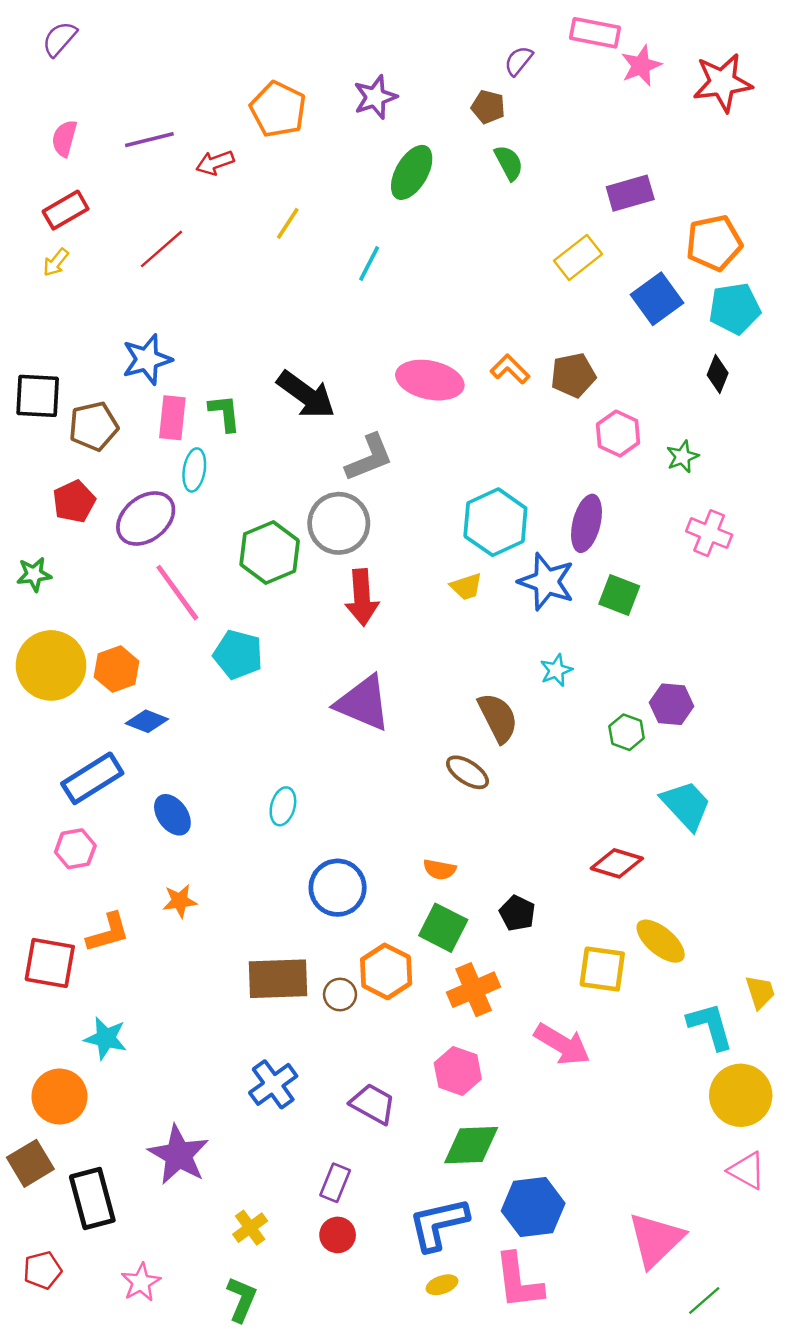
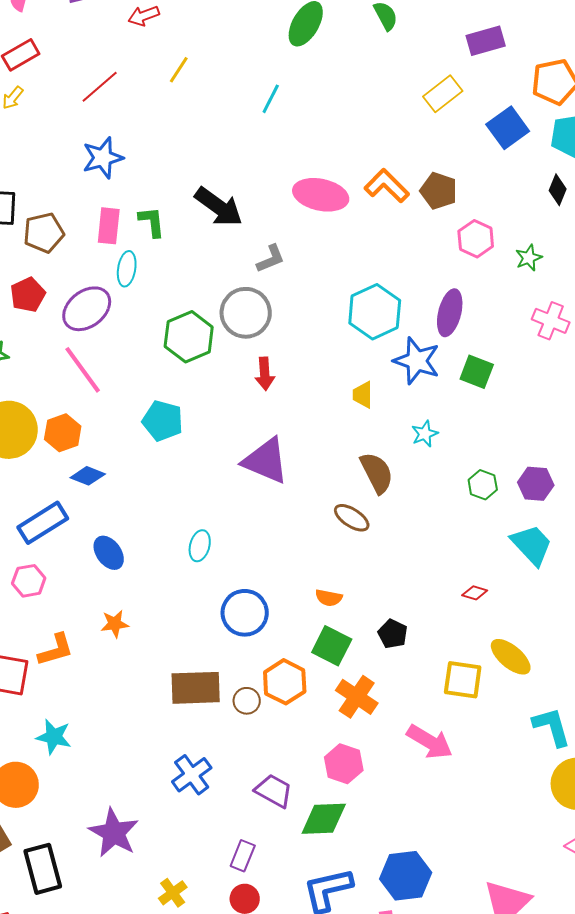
yellow line: (288, 223) -> (179, 70), moved
blue star: (147, 359) -> (103, 158), moved
orange L-shape: (510, 369) -> (387, 186), size x1.4
brown pentagon: (573, 375) -> (439, 191), turned 30
gray L-shape: (369, 458) -> (271, 259), size x0.7
yellow trapezoid: (466, 587) -> (363, 395), moved, turned 108
pink line: (177, 593) -> (83, 370), moved
red arrow: (362, 597) -> (265, 374), size x0.7
purple hexagon: (672, 704) -> (536, 484), moved
red diamond: (617, 863) -> (475, 593), size x0.6
orange cross: (474, 990) -> (357, 697), turned -33
green diamond: (471, 1145) -> (324, 819), moved

